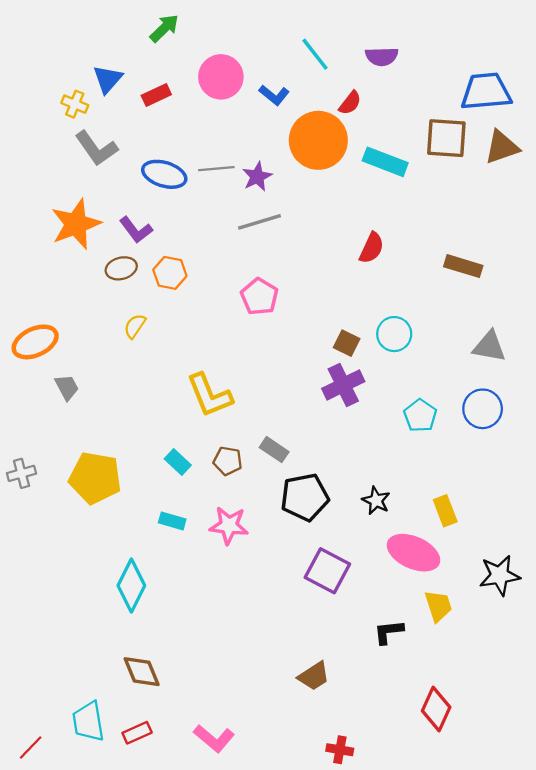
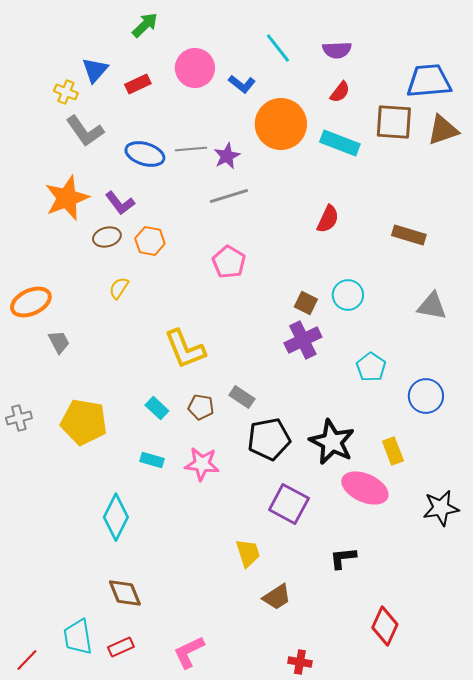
red semicircle: (350, 103) -> (340, 92), moved
blue circle: (483, 409) -> (426, 396), moved
black star: (376, 501) -> (332, 442), size x1.8
yellow trapezoid: (438, 606) -> (248, 553), moved
pink L-shape: (214, 738) -> (189, 652), turned 114

